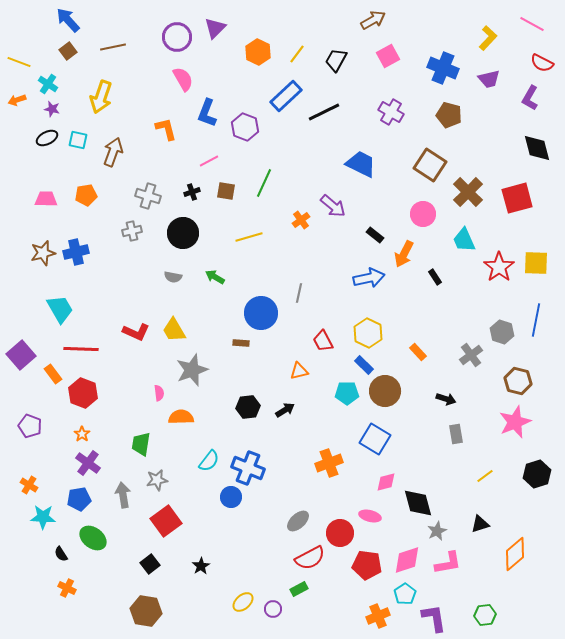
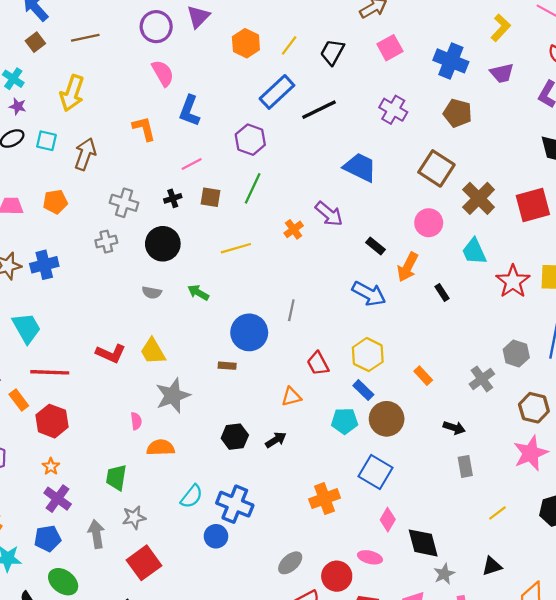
purple hexagon: (245, 127) -> (250, 140), moved
blue arrow: (369, 278) -> (369, 294), turned 40
pink diamond: (386, 482) -> (388, 520), turned -45

